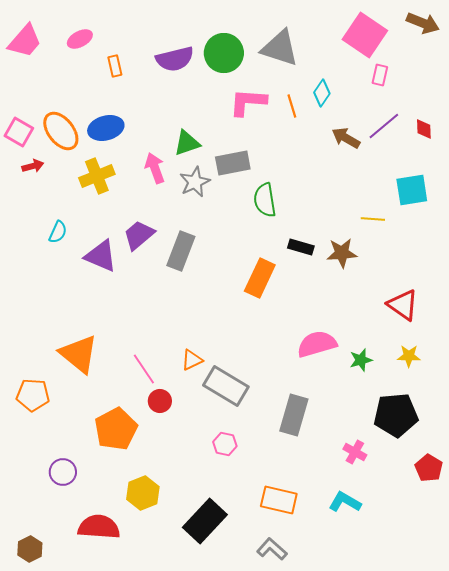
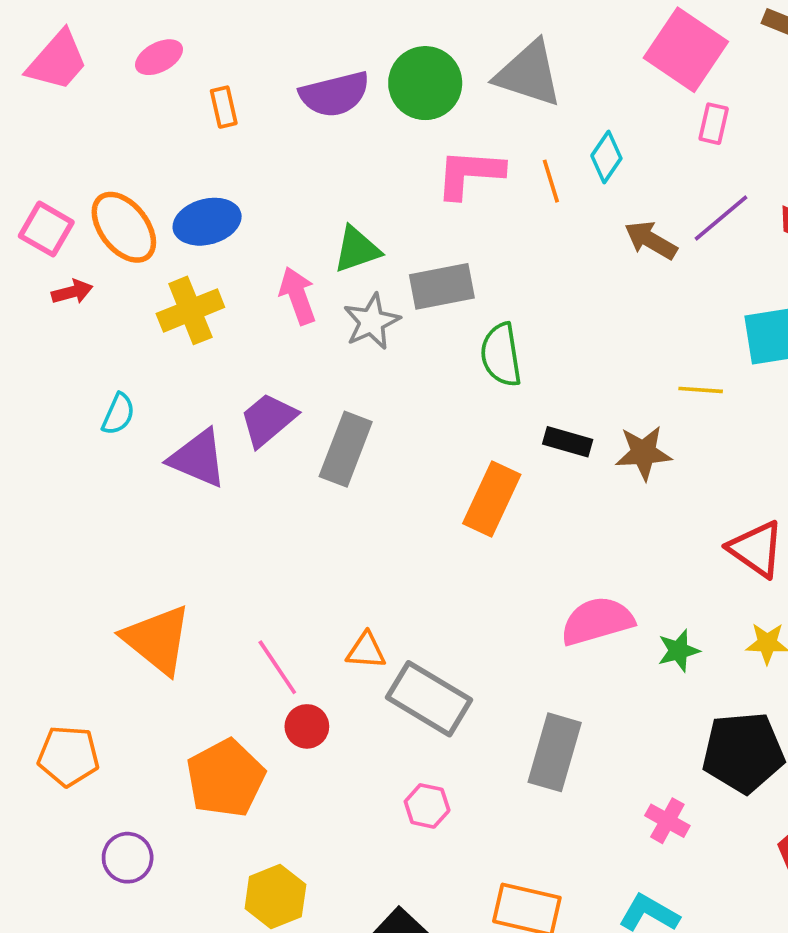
orange triangle: (192, 360) -> (366, 651), turned 30
orange pentagon: (33, 395) -> (68, 756), moved

